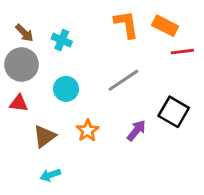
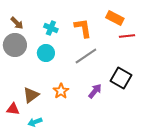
orange L-shape: (126, 24) -> (83, 28), moved
cyan cross: (62, 40) -> (51, 28), moved
cyan circle: (66, 89) -> (46, 53), moved
red triangle: (19, 103) -> (13, 109), moved

